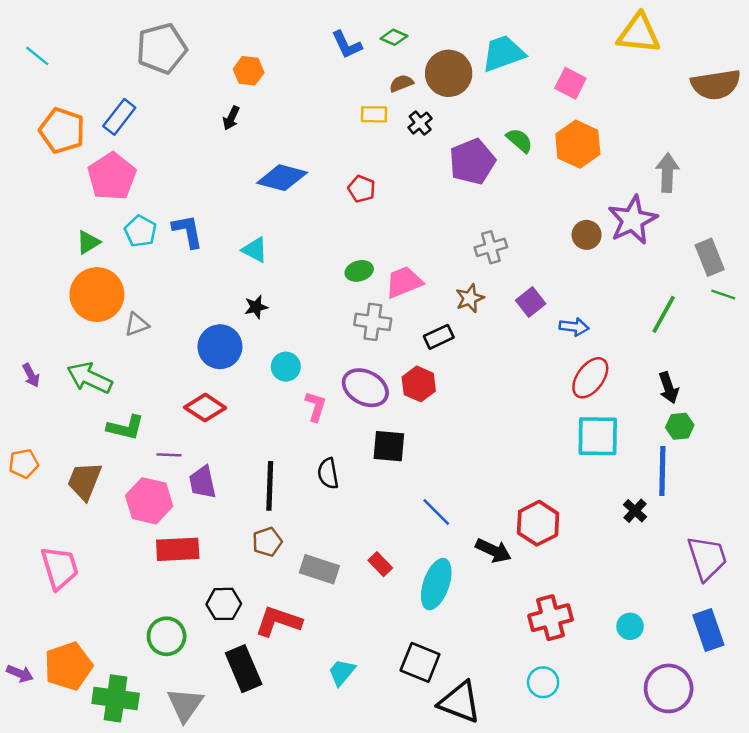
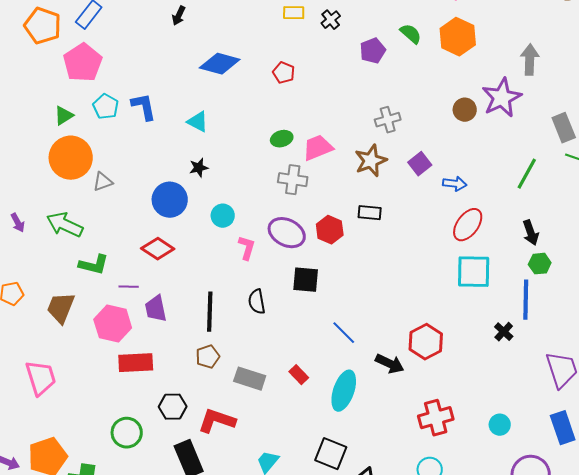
purple pentagon: (472, 162) -> (373, 51), size x0.7
brown star: (470, 298) -> (371, 161), size x1.4
black rectangle: (439, 337) -> (370, 213), moved, turned 30

